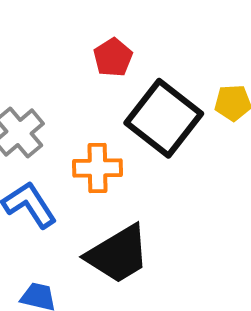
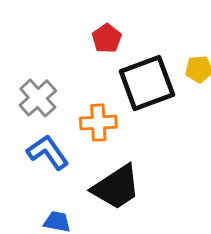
black square: (164, 118) -> (147, 83), turned 34

